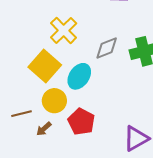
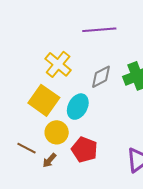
brown line: (21, 114) -> (26, 148), turned 48

